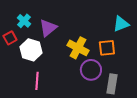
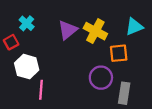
purple triangle: (48, 28) -> (68, 30), moved
yellow cross: (78, 48) -> (95, 31), moved
white hexagon: (31, 50) -> (27, 67), moved

